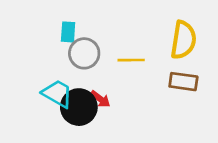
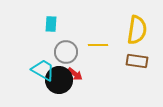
gray circle: (84, 53) -> (66, 52), moved

